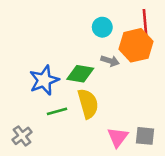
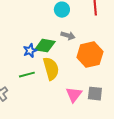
orange hexagon: (136, 45) -> (90, 55), moved
blue star: (44, 80) -> (30, 51), moved, size x0.6

